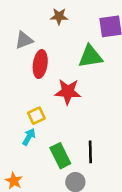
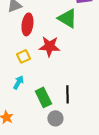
green triangle: (90, 57) -> (67, 18), turned 40
yellow square: (36, 116) -> (23, 56), moved

